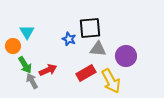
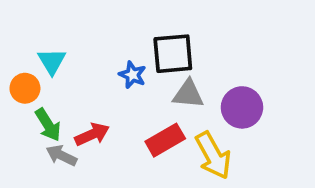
gray arrow: (32, 81) -> (61, 155), turned -35

